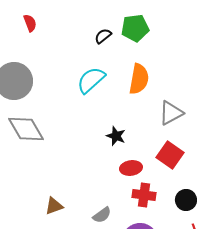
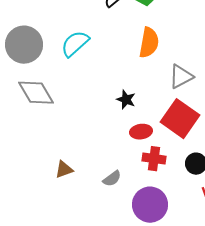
cyan semicircle: (91, 80) -> (75, 44), moved
red square: (170, 155) -> (180, 119), size x1.4

